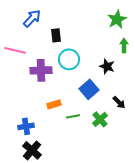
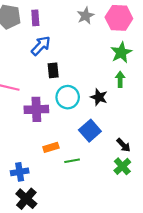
blue arrow: (32, 18) -> (41, 46), moved
green arrow: (124, 45) -> (120, 79), moved
black star: (107, 66) -> (99, 97), moved
green cross: (100, 119) -> (122, 166), moved

